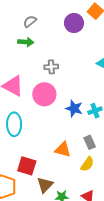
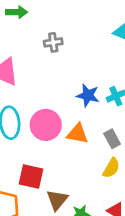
pink circle: (44, 94) -> (46, 125), moved
orange triangle: (63, 150) -> (78, 134), moved

